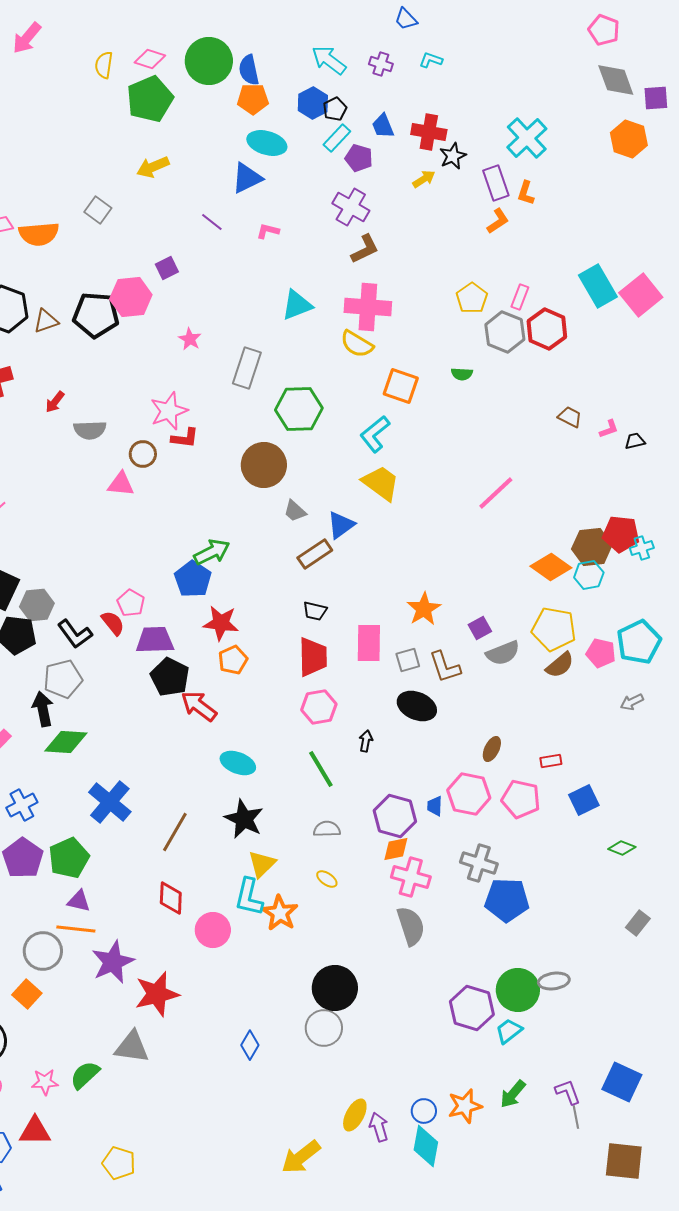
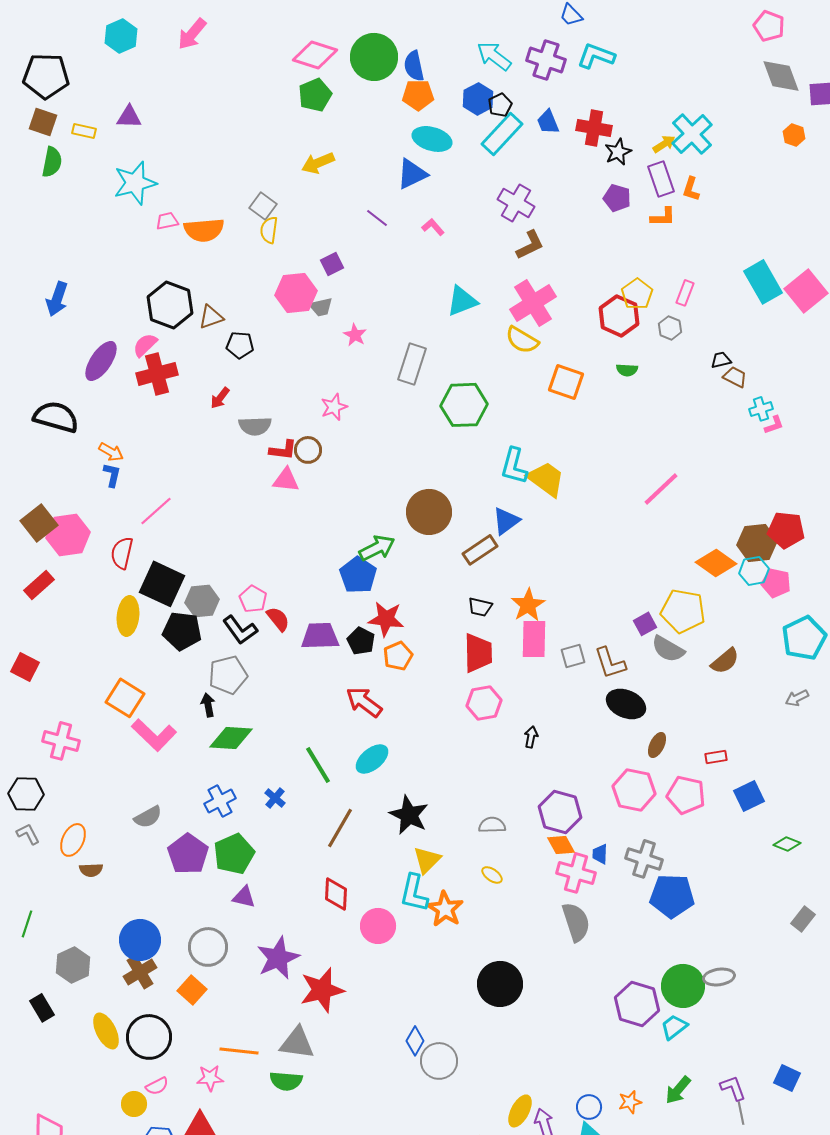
pink diamond: (150, 59) -> (315, 55), size x1.4
cyan L-shape: (431, 60) -> (596, 56), size x1.6
purple cross: (381, 64) -> (546, 60), size x1.6
yellow semicircle: (104, 65) -> (269, 230), moved
green pentagon: (150, 99) -> (315, 95), size x0.7
cyan rectangle: (337, 138) -> (502, 134), size x1.5
orange hexagon: (629, 139) -> (794, 135), size x0.6
purple pentagon: (359, 158) -> (617, 198), moved
yellow arrow: (424, 179) -> (664, 144), moved
orange L-shape: (498, 221) -> (663, 217), turned 32
pink L-shape: (268, 231) -> (433, 227), turned 35
pink cross: (368, 307) -> (533, 303), turned -36
black pentagon: (96, 315) -> (240, 345), moved, size x0.6
red hexagon: (547, 329) -> (619, 316), moved
gray hexagon: (505, 332) -> (670, 328), size x0.6
pink star: (169, 411) -> (334, 407), size x0.7
brown trapezoid: (570, 417) -> (735, 377), moved
cyan L-shape: (375, 434) -> (514, 466), moved, turned -36
red L-shape: (185, 438) -> (283, 450), moved
black trapezoid: (635, 441) -> (721, 360), moved
brown circle: (264, 465) -> (429, 512), moved
gray trapezoid: (295, 511) -> (321, 307), moved, turned -55
cyan cross: (642, 548) -> (761, 409), moved
pink pentagon: (131, 603) -> (253, 599), moved
orange star: (424, 609) -> (528, 605), moved
yellow pentagon: (554, 629) -> (683, 611), moved
gray semicircle: (503, 653) -> (668, 649), turned 52
pink pentagon: (601, 653) -> (776, 583), moved
black pentagon: (170, 677) -> (361, 641), moved, size x0.7
black ellipse: (417, 706) -> (626, 704), moved
black arrow: (43, 709) -> (208, 705), size x0.7
cyan ellipse: (238, 763) -> (372, 759), moved, turned -60
green line: (321, 769) -> (318, 765), moved
blue cross: (110, 802) -> (275, 798), size x0.5
blue cross: (22, 805) -> (220, 801), moved
blue trapezoid: (435, 806) -> (600, 854), moved
orange diamond: (396, 849) -> (561, 845), turned 72
orange line: (76, 929) -> (239, 1051), moved
gray circle: (324, 1028) -> (439, 1061), moved
green semicircle: (85, 1075) -> (286, 1081), moved, turned -132
blue square: (622, 1082) -> (787, 1078), size x0.7
orange star: (465, 1106) -> (630, 1102), size x0.7

